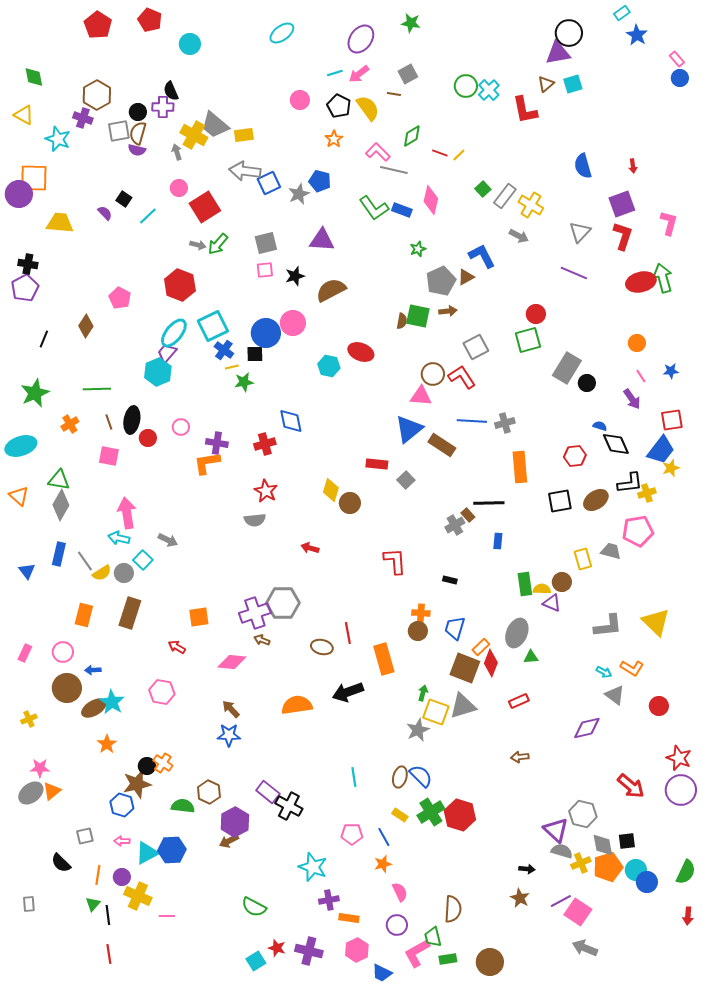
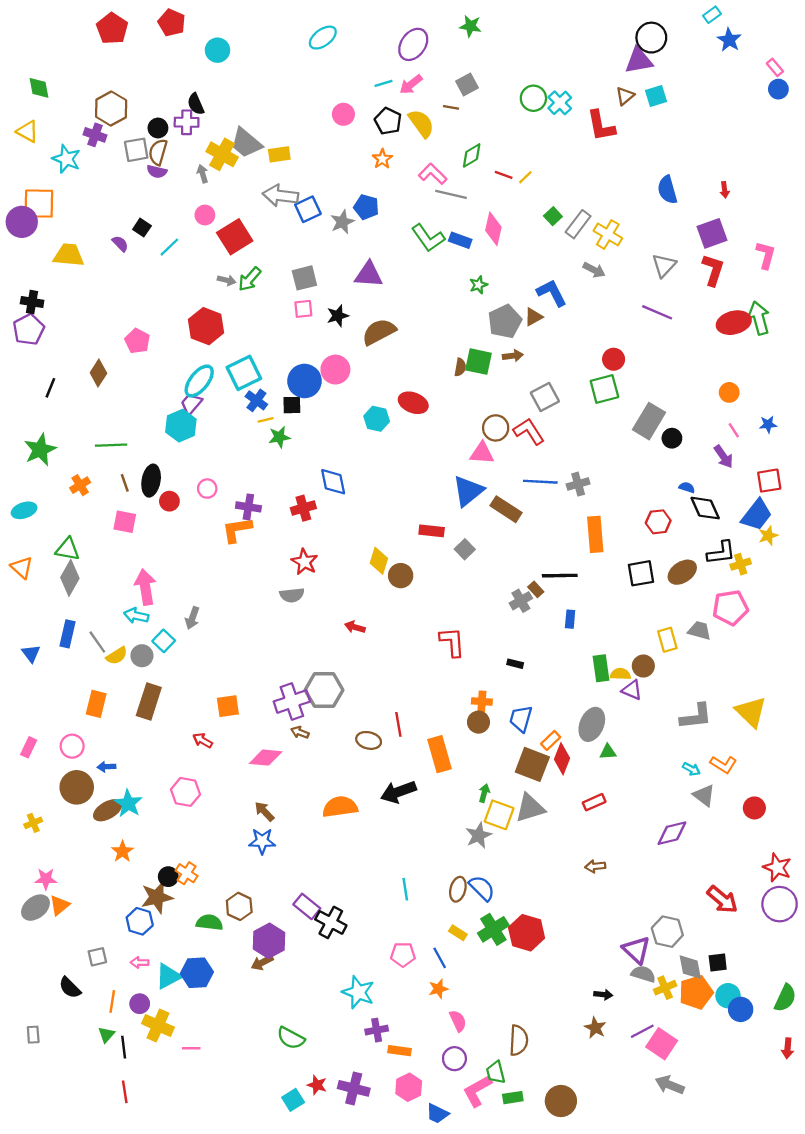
cyan ellipse: (21, 446) -> (24, 510), size x0.7
gray arrow: (168, 540) -> (192, 618), turned 84

